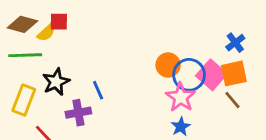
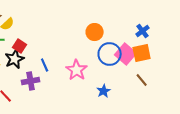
red square: (59, 22) -> (20, 46), moved, turned 32
orange circle: (168, 65) -> (95, 32), moved
pink star: (181, 97) -> (77, 70), moved
brown line: (232, 100) -> (142, 80), moved

